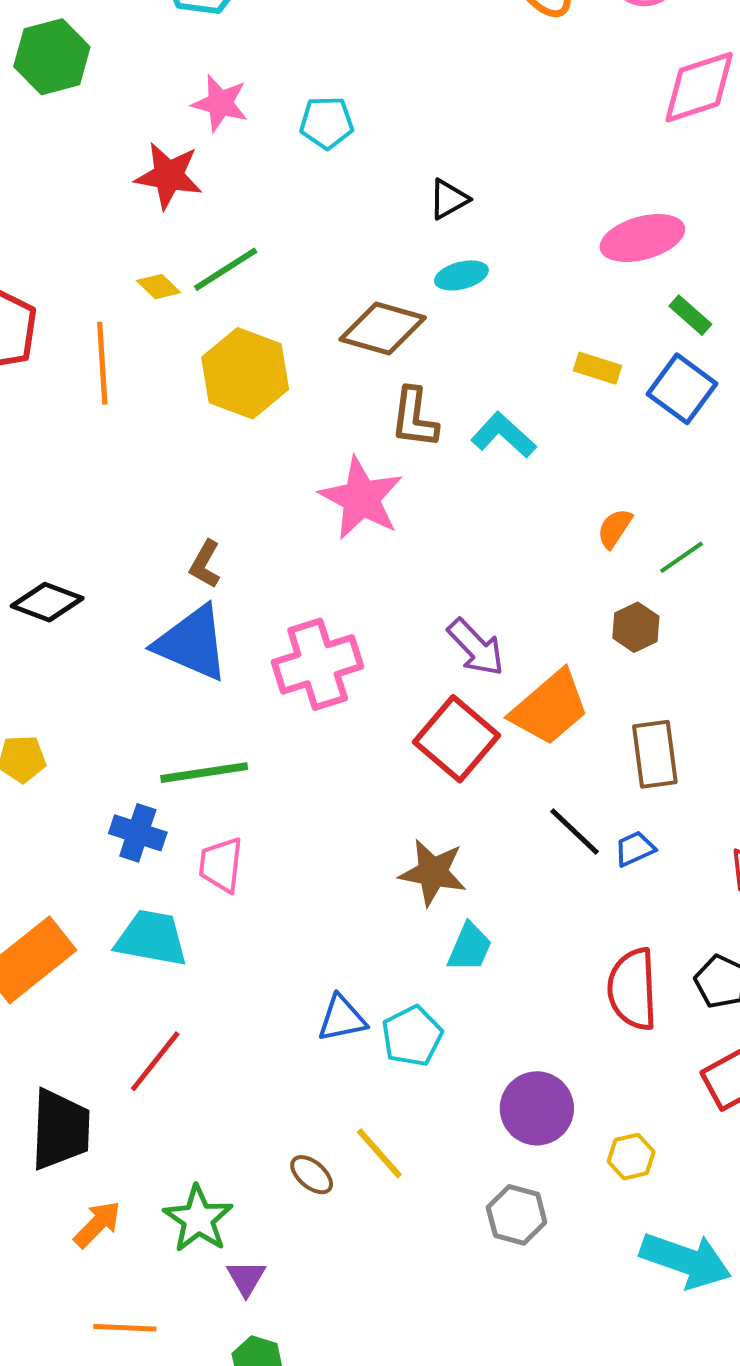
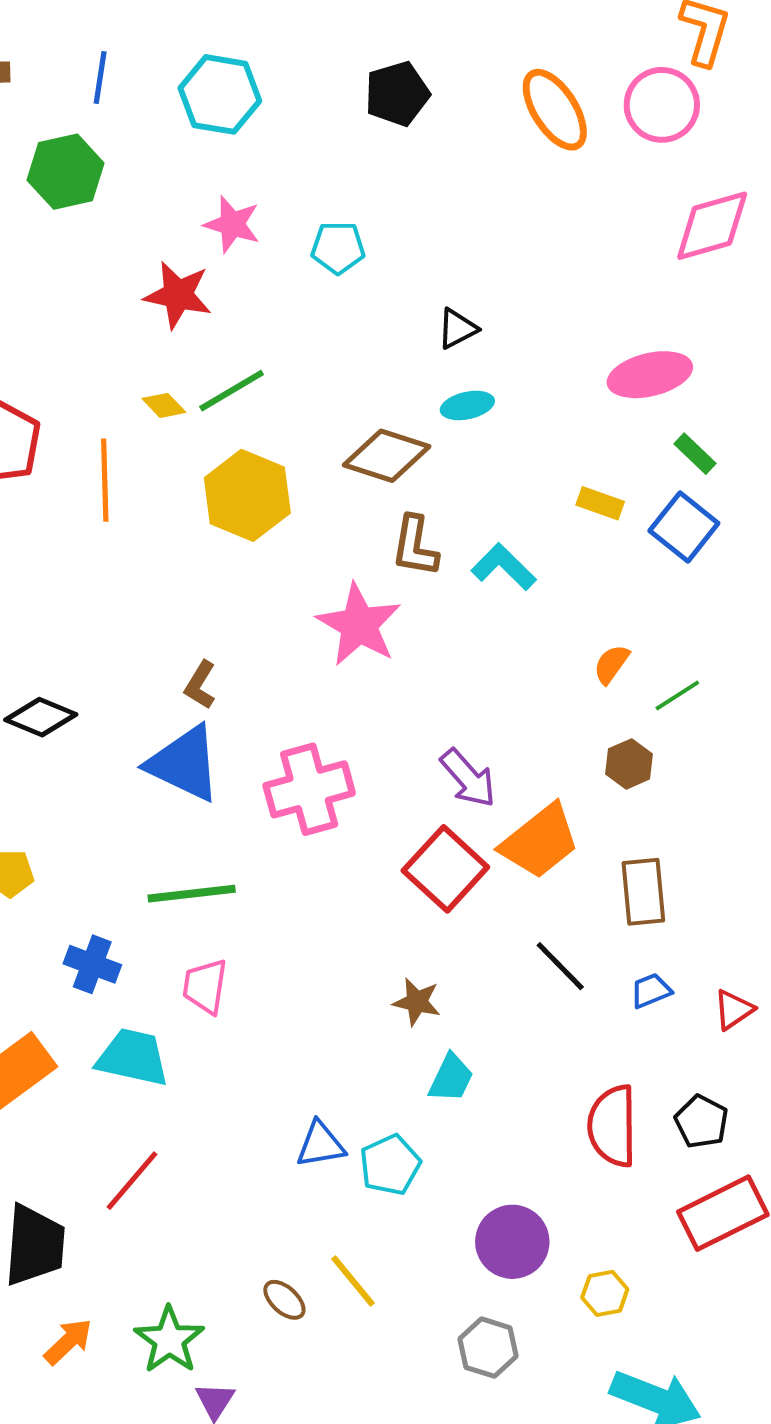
blue cross: (138, 833) -> (92, 964), moved
blue trapezoid: (635, 849) -> (651, 991), moved
brown star: (433, 872) -> (417, 1002), size x0.7

